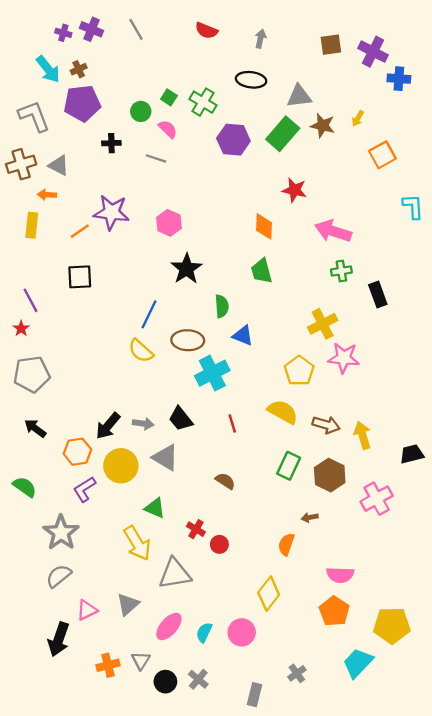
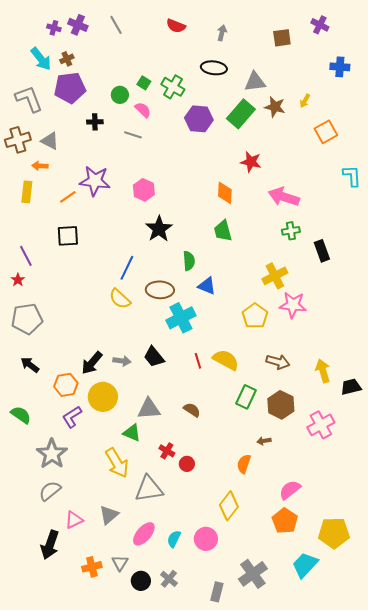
purple cross: (373, 52) -> (320, 25), moved, size x0.7
yellow semicircle: (283, 412) -> (226, 360), moved
yellow arrow: (363, 435) -> (323, 371), moved
gray triangle: (165, 458) -> (149, 409), moved, turned -35
pink semicircle: (340, 575) -> (290, 490), turned 140
gray cross: (297, 673) -> (253, 574), size x1.8

